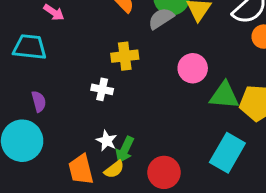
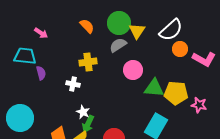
gray semicircle: (161, 18) -> (118, 45), moved
purple semicircle: (39, 101) -> (41, 73), moved
white star: (107, 141) -> (83, 112), moved

